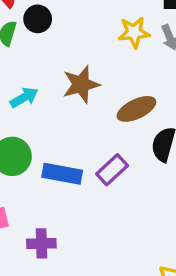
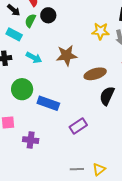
cyan arrow: (24, 97) -> (34, 58), turned 49
purple rectangle: (112, 170) -> (78, 126), moved

